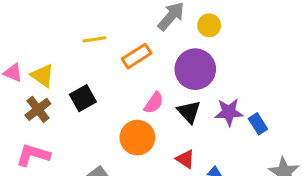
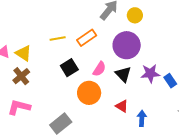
yellow line: (94, 39) -> (58, 39), moved
black square: (83, 98) -> (69, 68), moved

